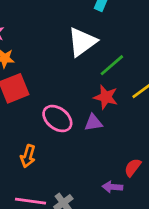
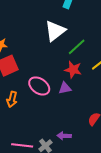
orange arrow: (28, 156) -> (12, 99), moved
purple arrow: (112, 187) -> (64, 136), moved

